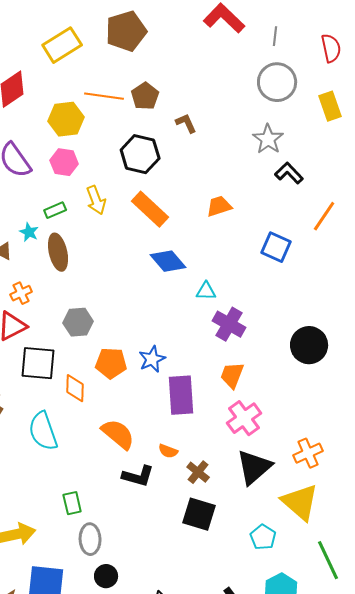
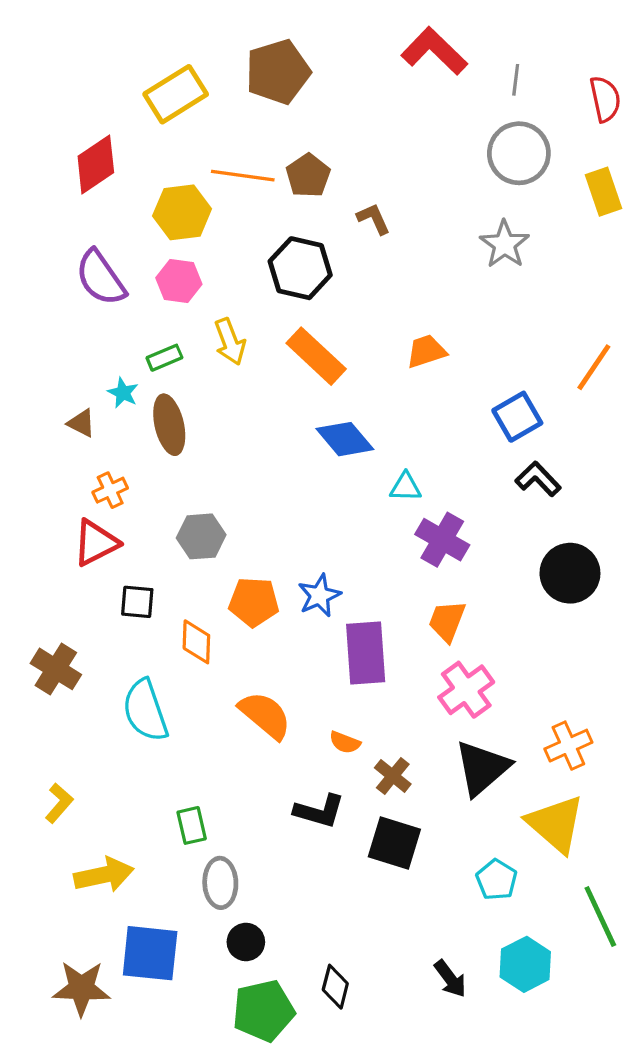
black L-shape: (289, 173) -> (538, 479), moved
blue square: (276, 247) -> (517, 417), turned 36
black square: (38, 363) -> (137, 602), size x0.6
black L-shape: (138, 476) -> (319, 811), moved

